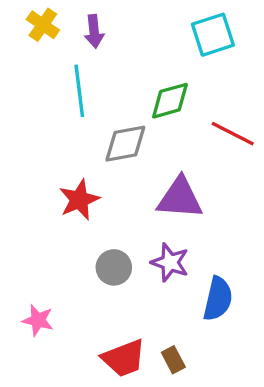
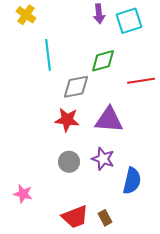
purple arrow: (94, 31) -> (99, 14), moved
red line: (233, 134) -> (141, 81), turned -36
red star: (79, 200) -> (67, 120), moved, turned 30

